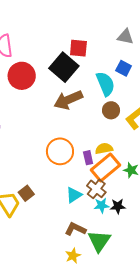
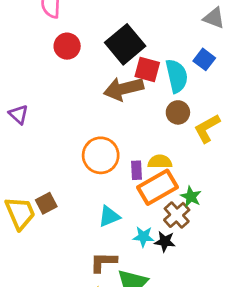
red square: (78, 48) -> (147, 69), moved
red circle: (22, 76) -> (67, 46), size x0.7
brown cross: (96, 189) -> (177, 215), moved
brown L-shape: (75, 229) -> (103, 262), turned -35

